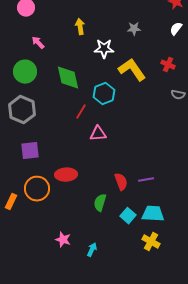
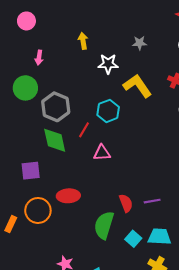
pink arrow: (38, 43) -> (39, 58), turned -128
green diamond: (68, 78) -> (55, 140), moved
gray hexagon: (22, 110) -> (56, 107), moved
green semicircle: (100, 203) -> (104, 225), size x1.5

